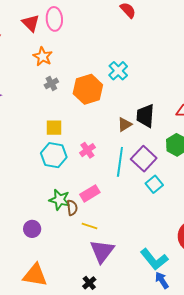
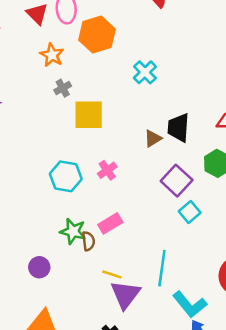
orange hexagon: (88, 89) -> (97, 35), moved
yellow square: (54, 128) -> (89, 115), moved, size x1.5
cyan line: (120, 162) -> (162, 268), moved
yellow line: (89, 226) -> (112, 274), moved

